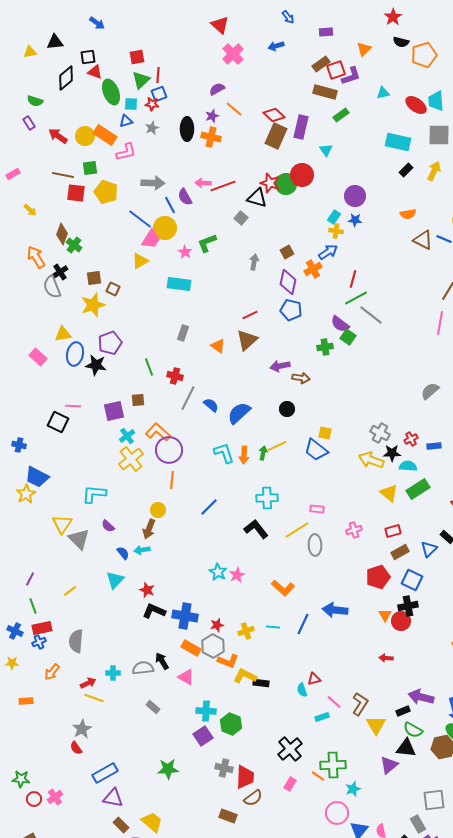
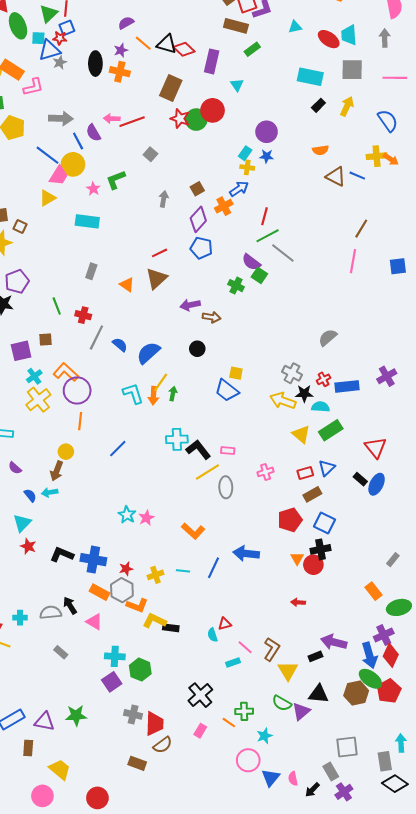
blue triangle: (126, 121) -> (50, 50), moved, size x1.6
brown rectangle: (276, 136) -> (171, 88), moved
black triangle: (257, 198) -> (167, 44), moved
purple diamond: (288, 282) -> (198, 219), turned 30
green cross: (325, 347) -> (236, 286), turned 35
gray semicircle: (430, 391) -> (328, 338), moved
yellow line: (277, 446) -> (161, 382), moved, turned -30
blue rectangle: (434, 446) -> (347, 386), size x1.6
black L-shape: (256, 529) -> (198, 450), moved
blue triangle: (429, 549) -> (327, 468), moved
red star: (147, 590) -> (28, 546), moved
green semicircle: (413, 730) -> (282, 703), moved
green cross: (333, 765) -> (244, 711), size x0.7
purple triangle: (113, 798) -> (44, 722), moved
brown rectangle: (121, 825) -> (28, 748), moved, turned 49

